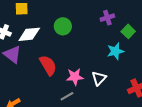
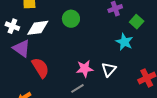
cyan star: (115, 51) -> (124, 42), turned -30
red semicircle: (48, 65) -> (40, 68), moved

